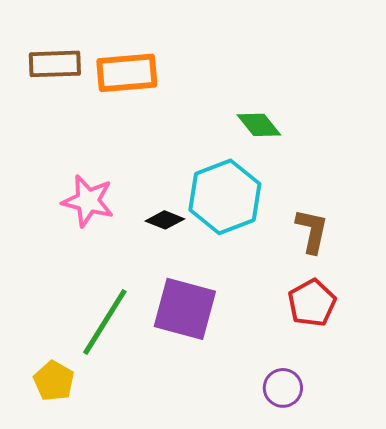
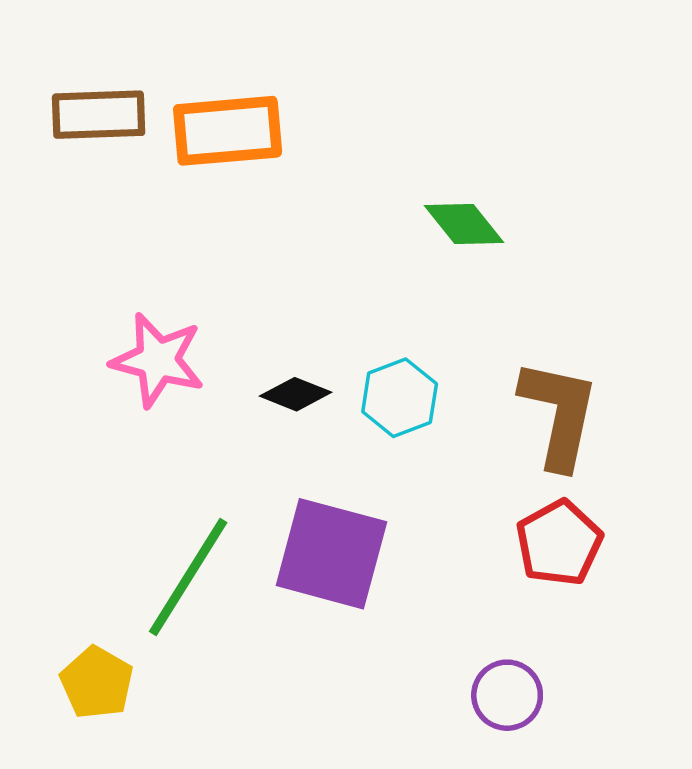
cyan hexagon: (225, 197) -> (400, 398), moved, size x0.6
brown L-shape: (312, 231) -> (559, 414), size x1.4

